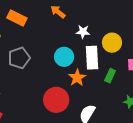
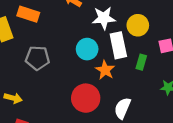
white star: (83, 32) -> (104, 18), size x1.5
gray pentagon: (19, 58) -> (37, 58), turned 30

